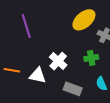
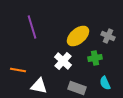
yellow ellipse: (84, 20) -> (78, 36), moved
white triangle: (38, 75) -> (39, 86), moved

